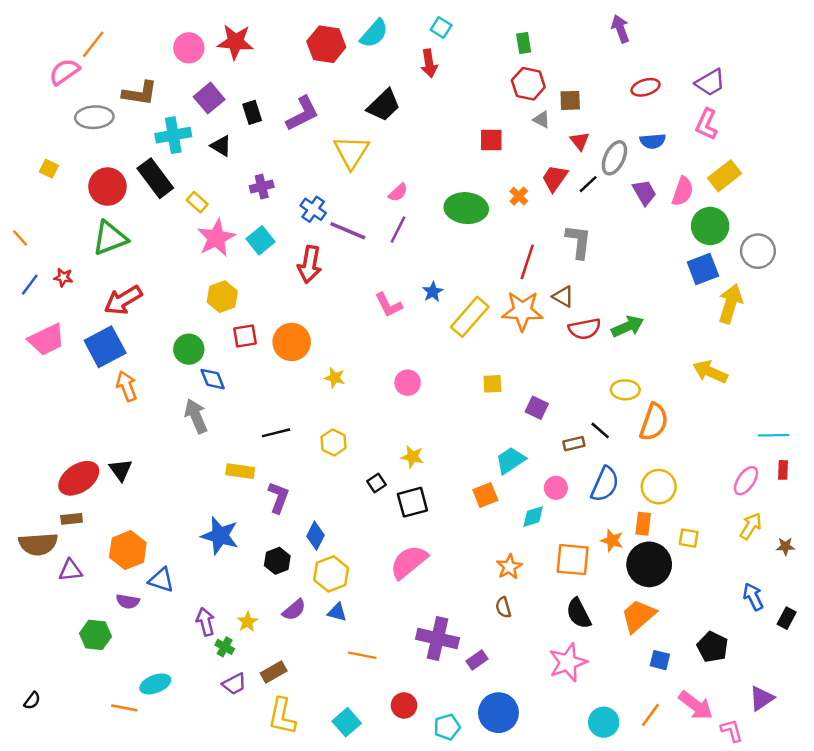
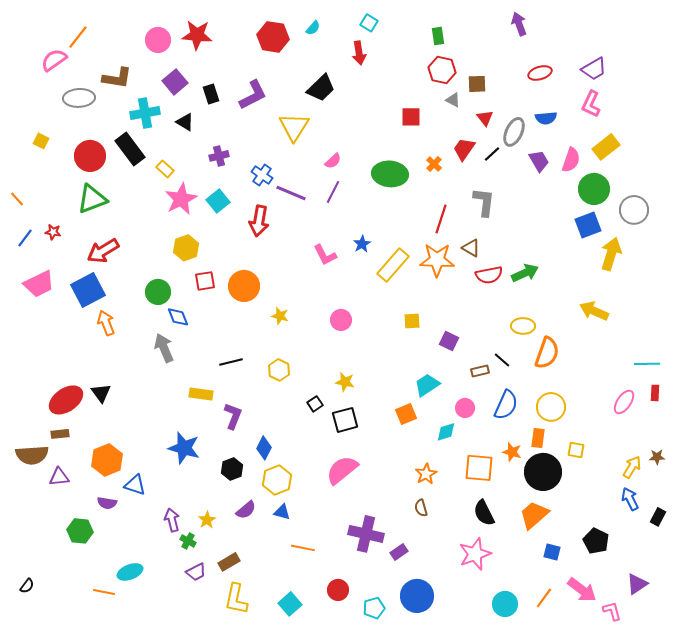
cyan semicircle: (374, 33) -> (313, 28), size x0.6
yellow arrow: (751, 526) -> (632, 467), moved

